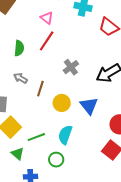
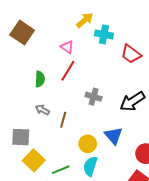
gray cross: (71, 67) -> (94, 97), turned -35
yellow circle: (62, 103) -> (88, 144), moved

